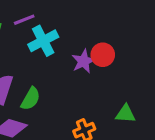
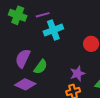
purple star: (83, 61) -> (77, 74), moved

